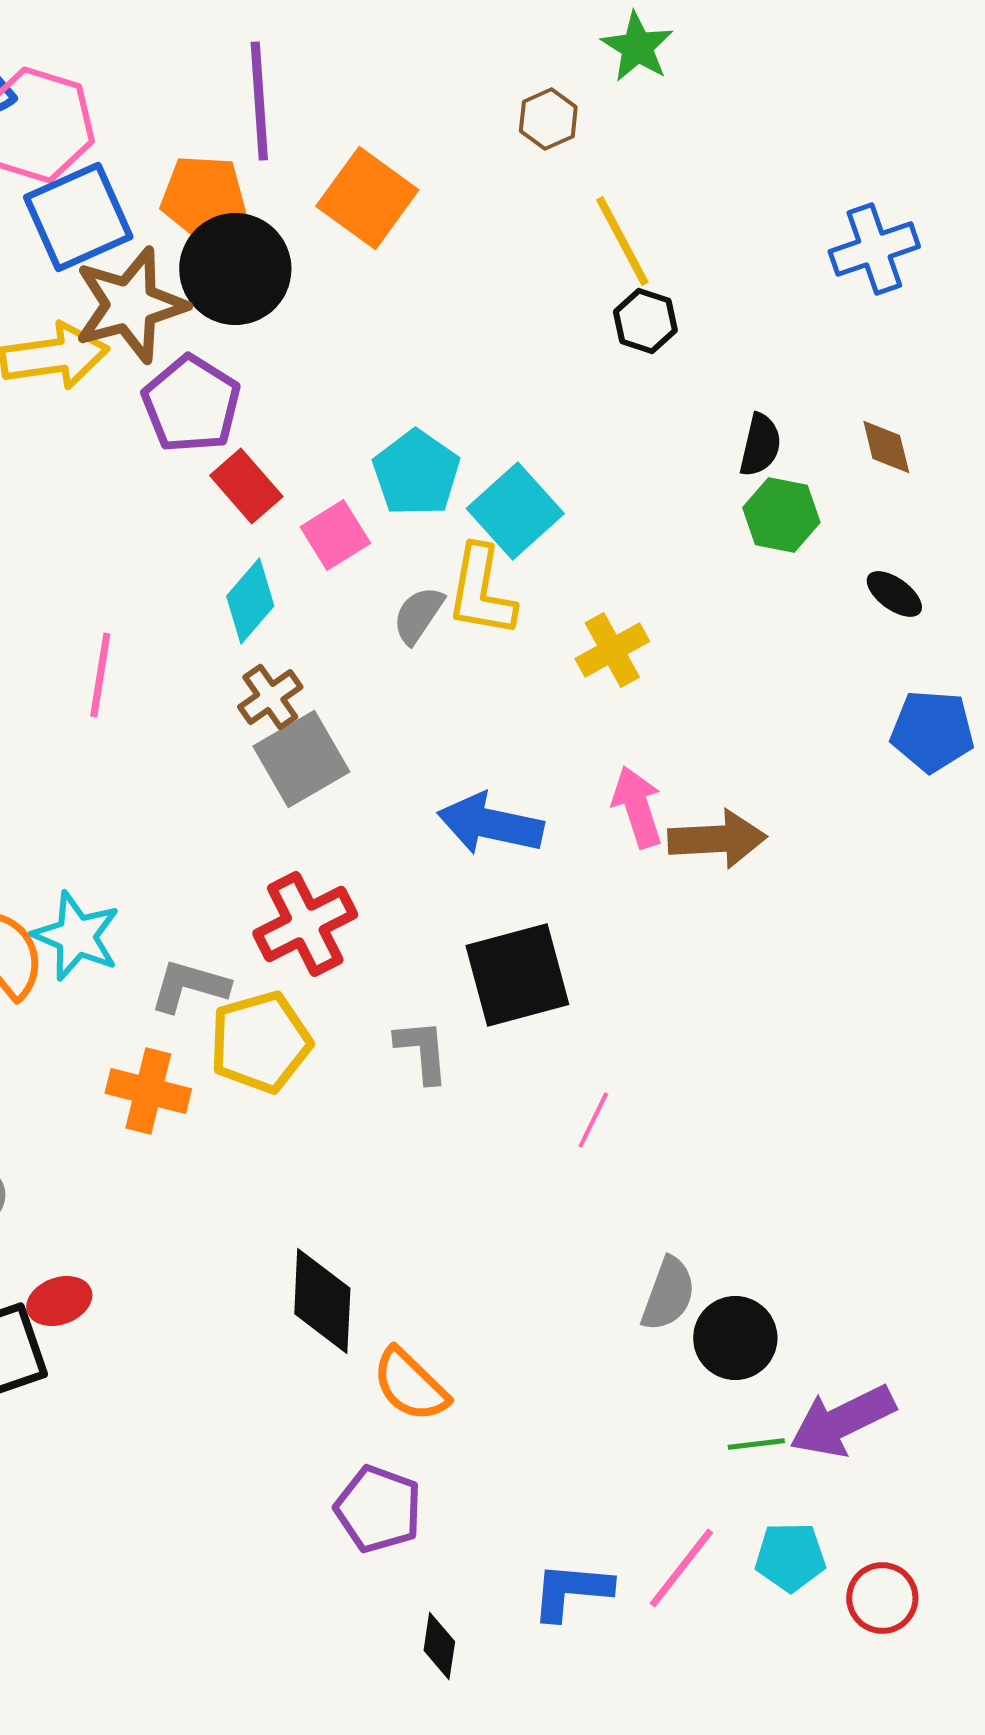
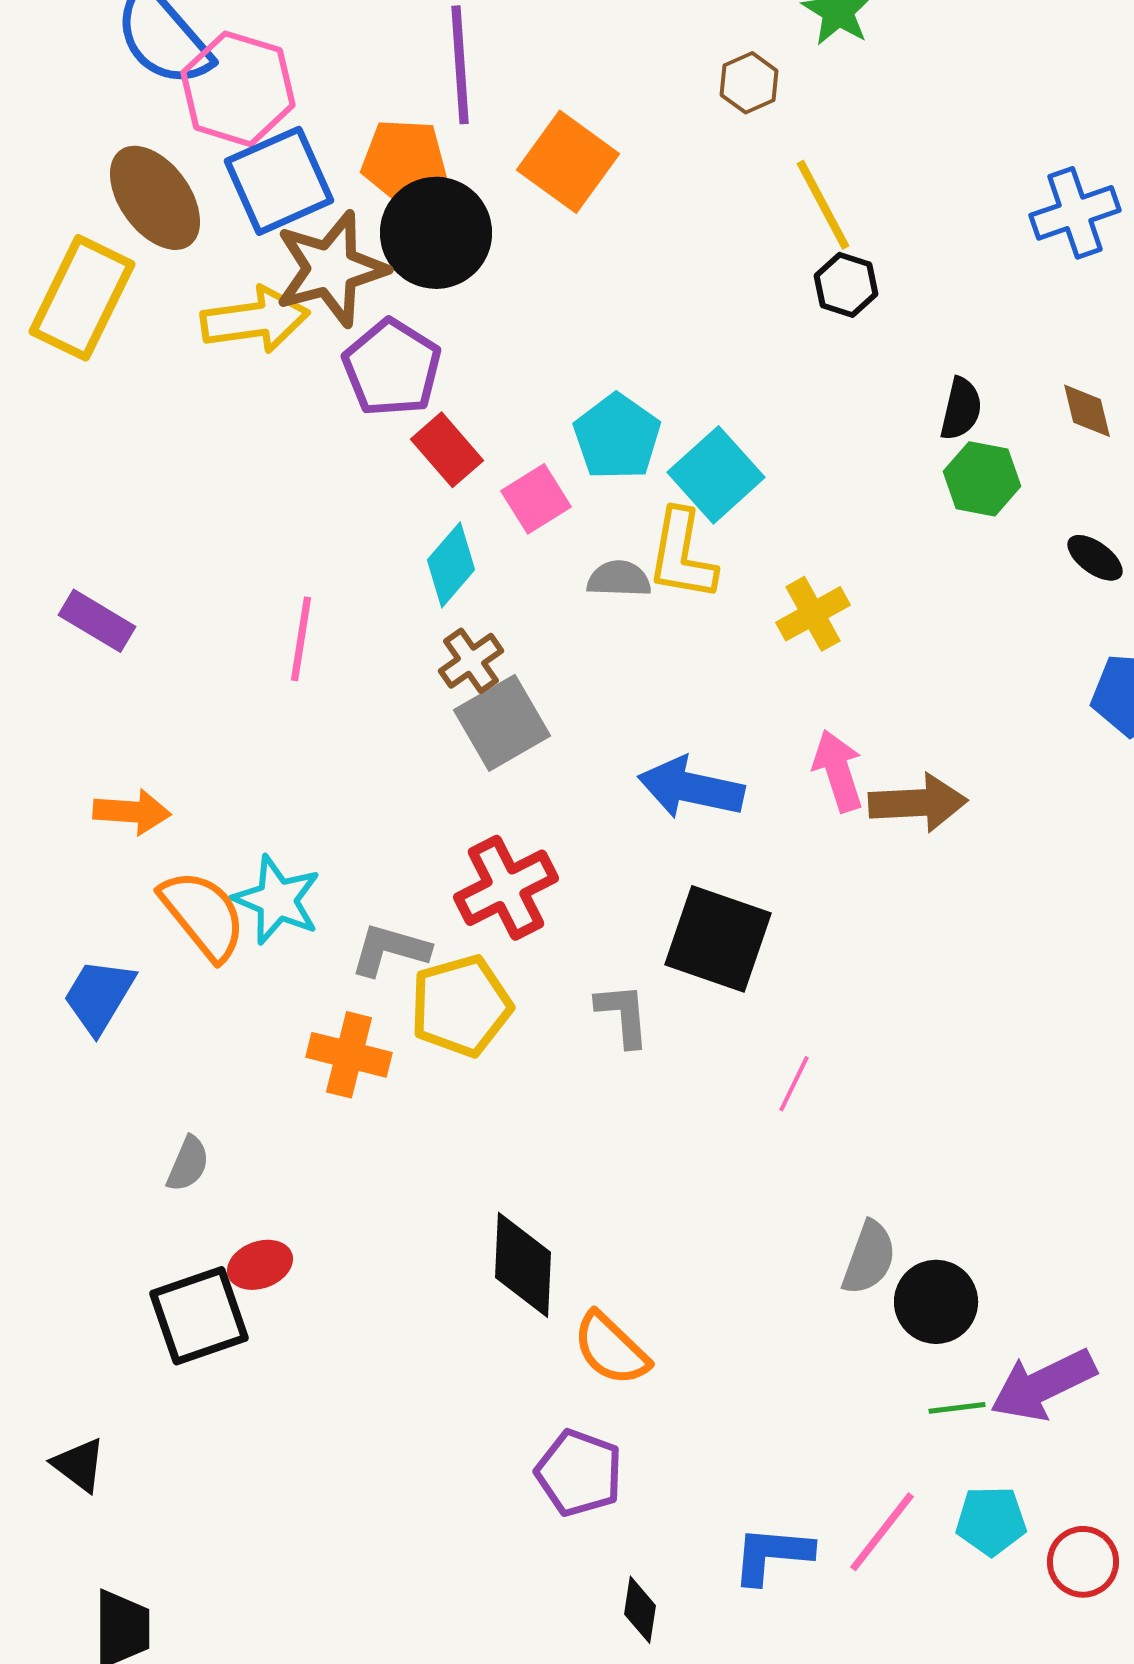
gray semicircle: (418, 615) -> (619, 579), turned 58
black square: (517, 975) -> (718, 939), turned 34

